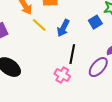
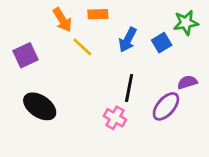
blue arrow: (63, 28) -> (128, 40), moved

